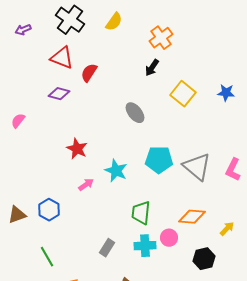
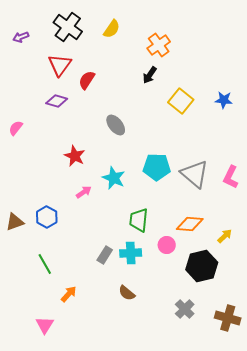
red triangle: (62, 58) -> (60, 65), turned 45
gray ellipse: (135, 113) -> (116, 125), moved
cyan cross: (145, 246) -> (131, 253), moved
black hexagon: (204, 259) -> (202, 266), size x1.4

